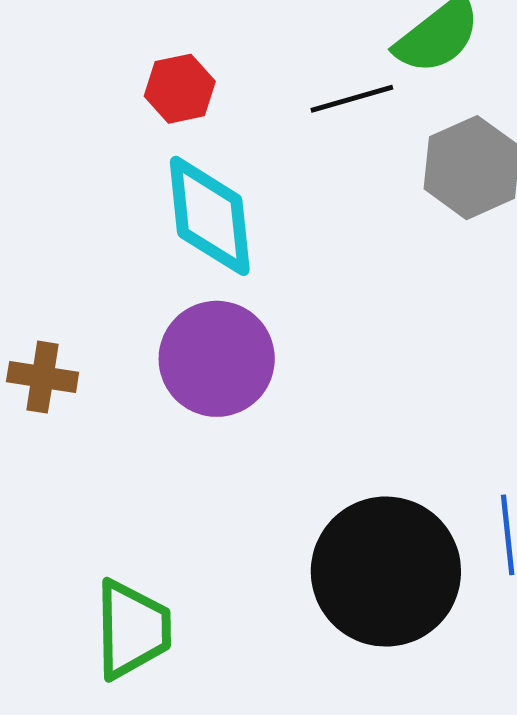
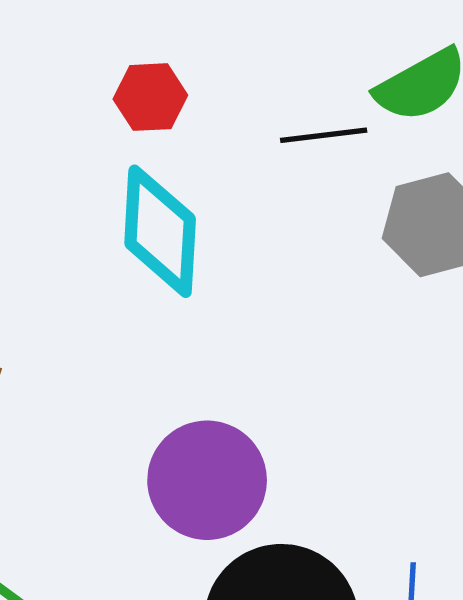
purple circle: (217, 359) -> (207, 480), moved

